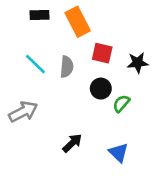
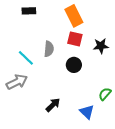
orange rectangle: (78, 22) -> (74, 16), moved
cyan line: (35, 64) -> (26, 58), moved
green semicircle: (121, 104) -> (105, 94), moved

